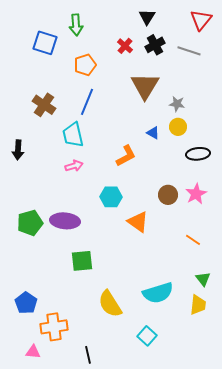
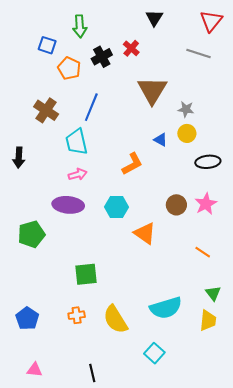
blue square: (45, 43) -> (47, 45), size x0.7
black cross: (155, 45) -> (102, 57), moved
orange pentagon: (85, 65) -> (69, 68), moved, turned -30
purple ellipse: (65, 221) -> (68, 205), moved
orange cross: (54, 327) -> (77, 315), moved, size x0.6

